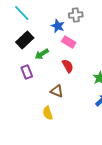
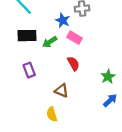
black rectangle: (25, 40) -> (27, 36), turned 42
green arrow: (42, 54) -> (50, 42), moved

